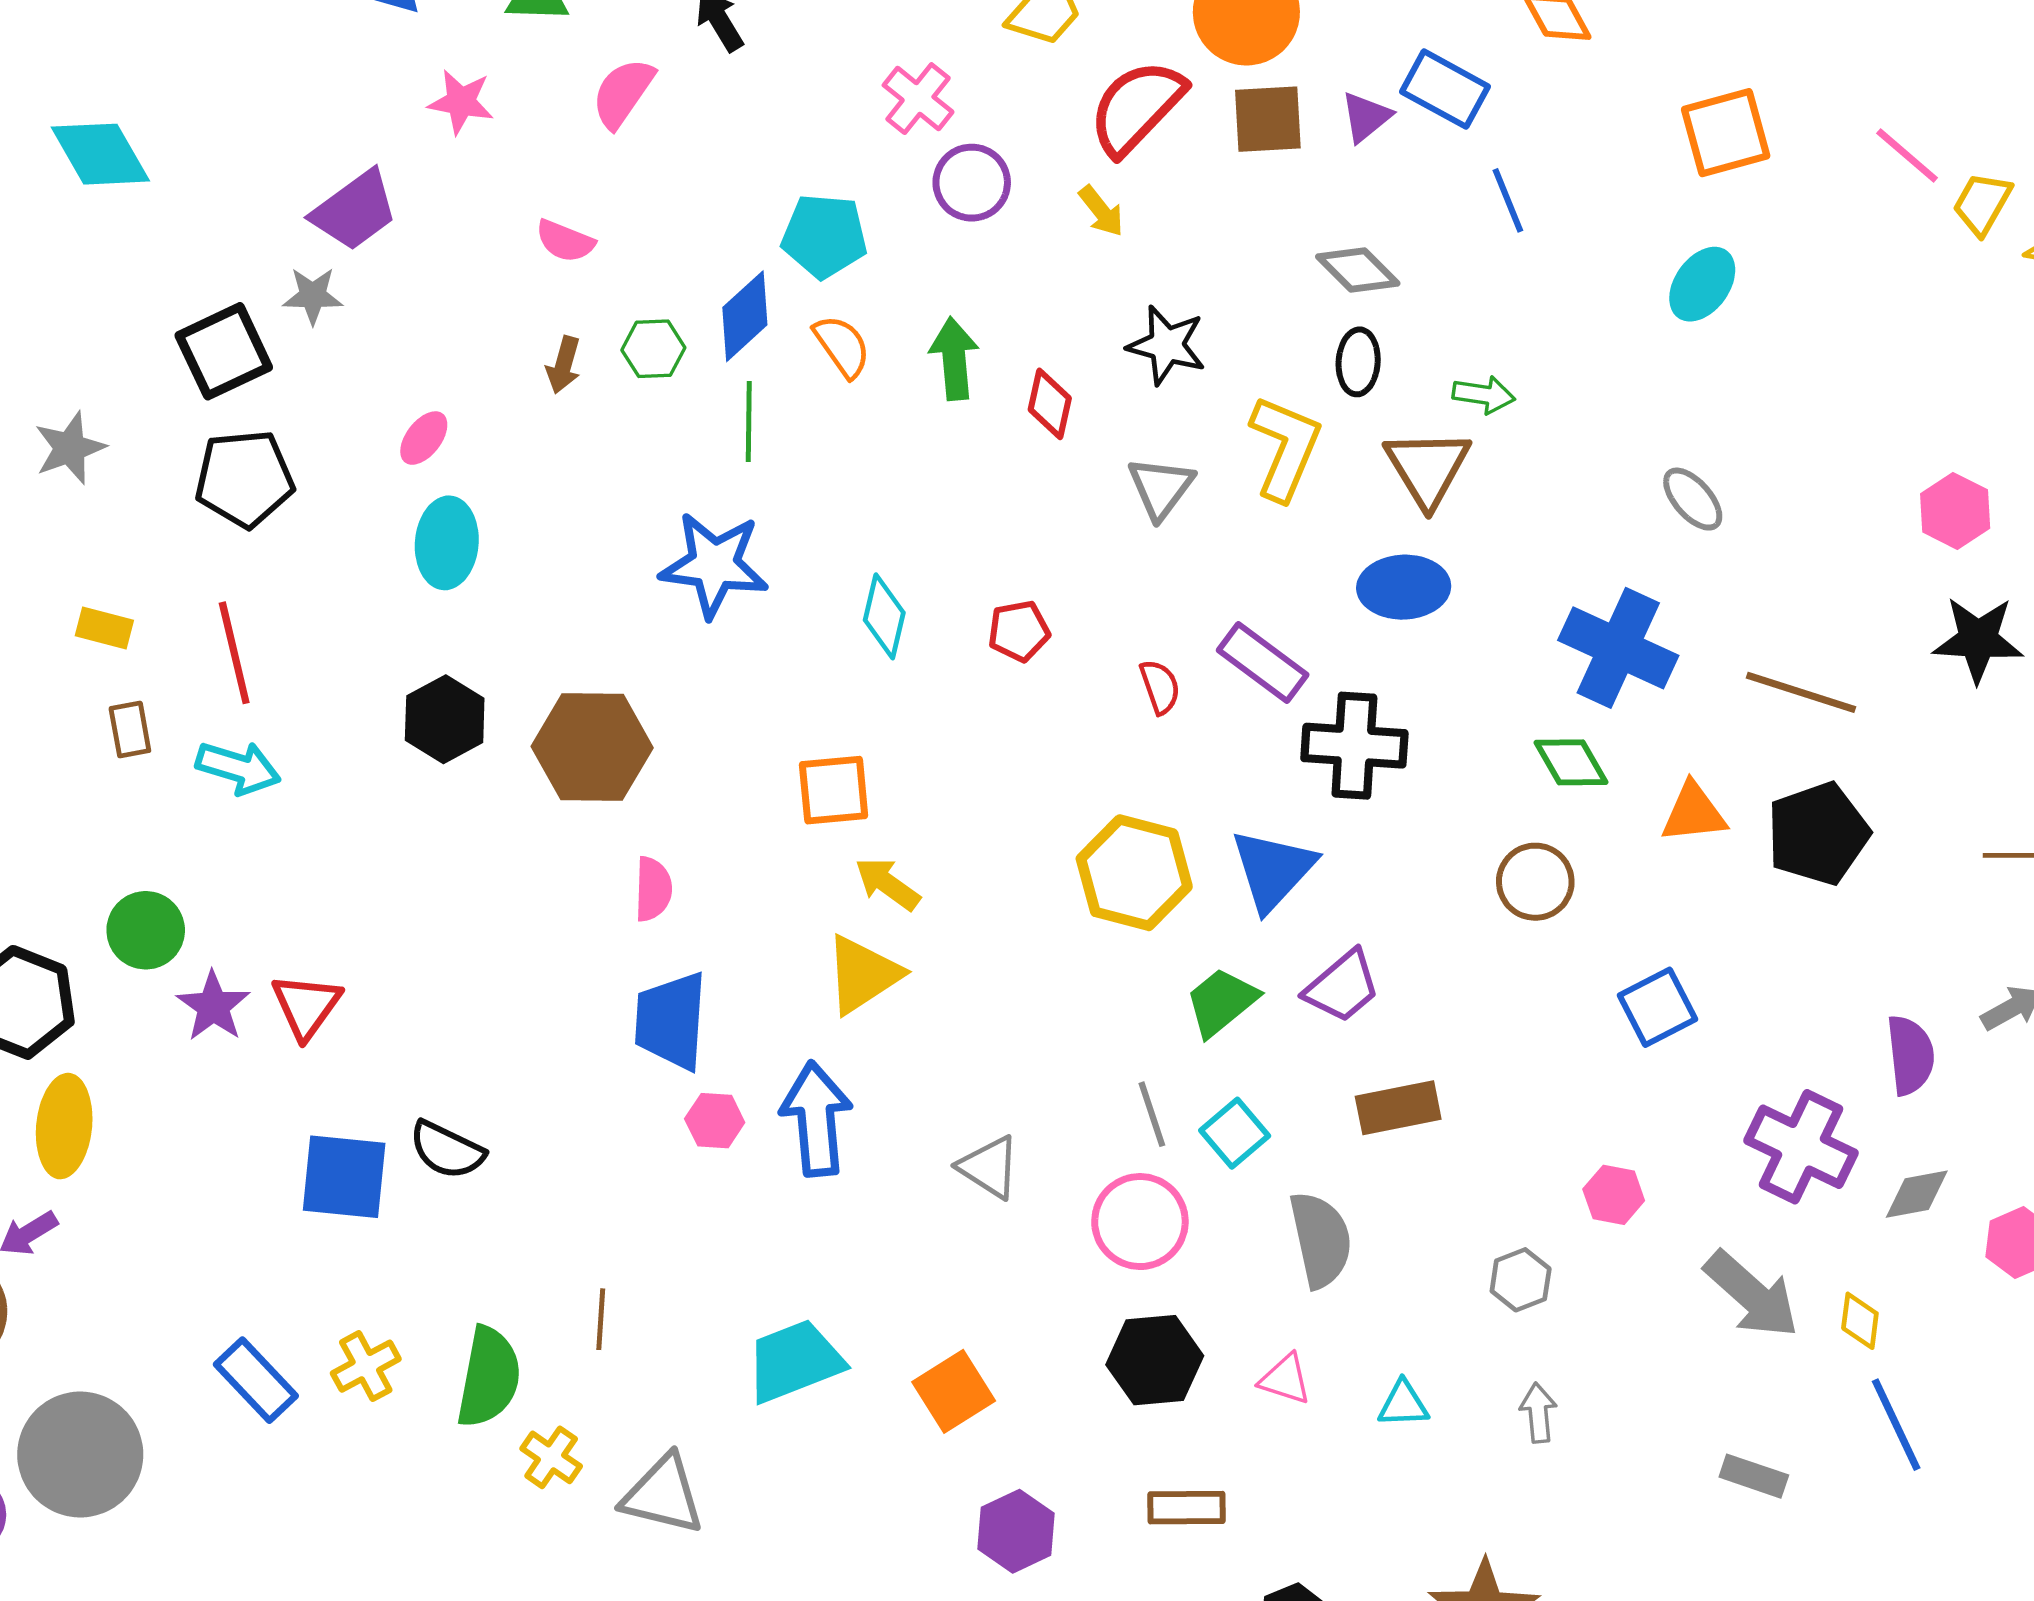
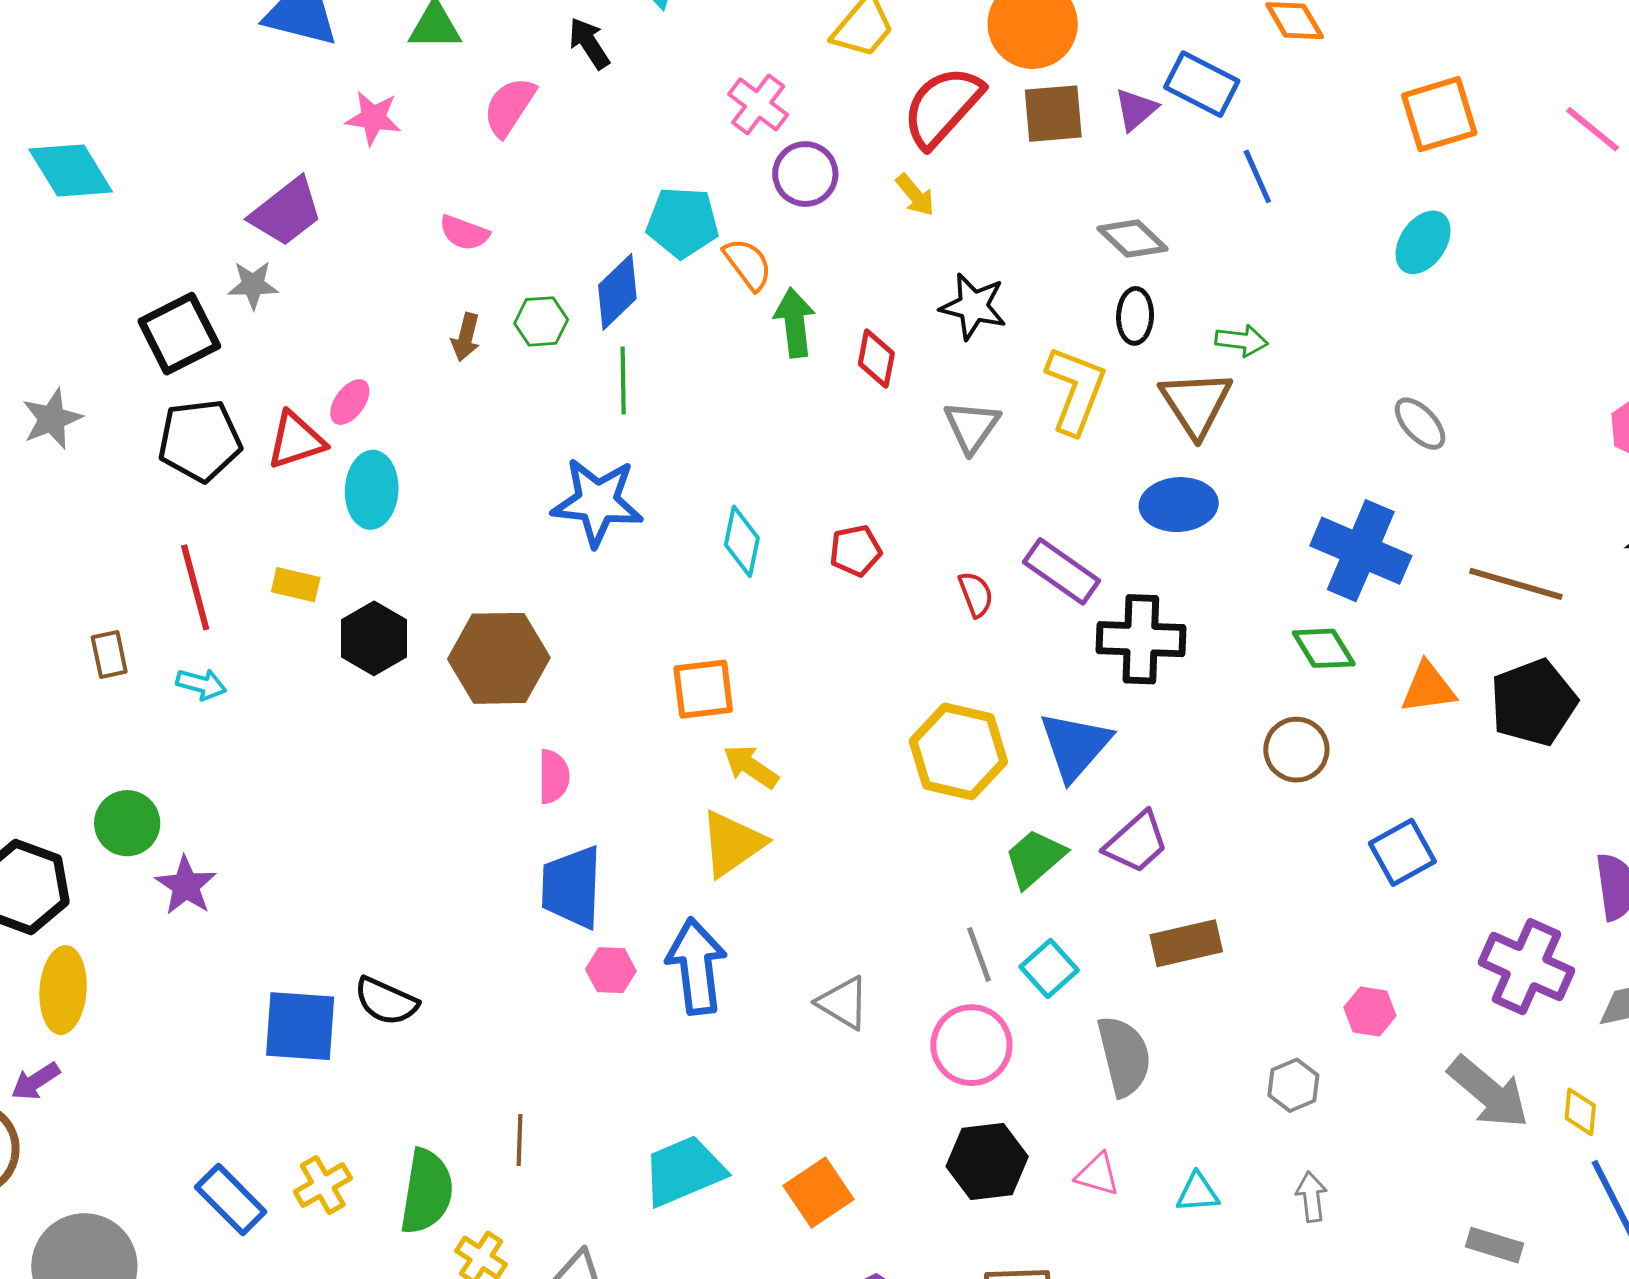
orange semicircle: (842, 346) -> (748, 264), moved
yellow rectangle: (104, 628) -> (296, 585), moved
cyan arrow: (238, 768) -> (201, 684), size x0.7
red triangle: (306, 1006) -> (296, 440), moved, turned 38

